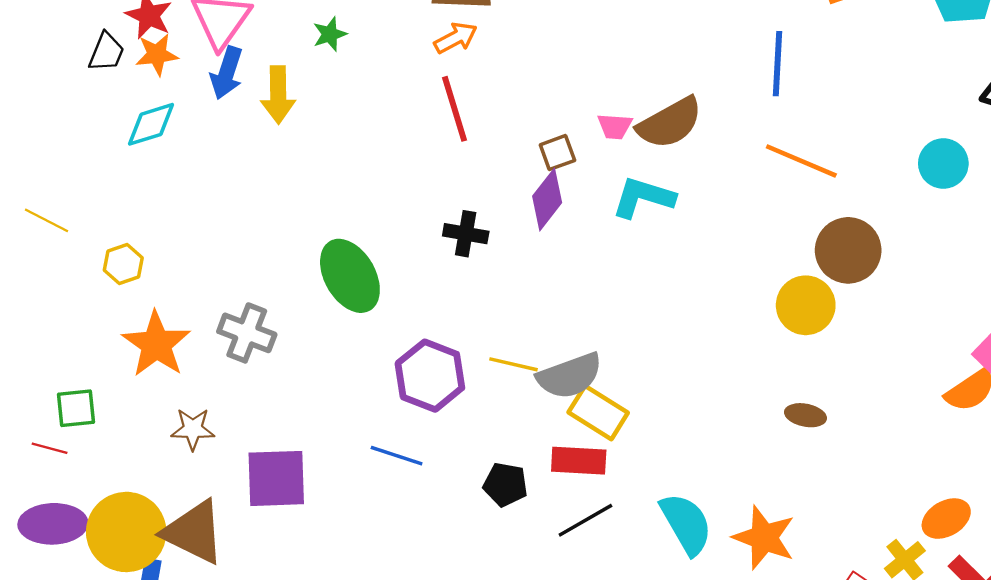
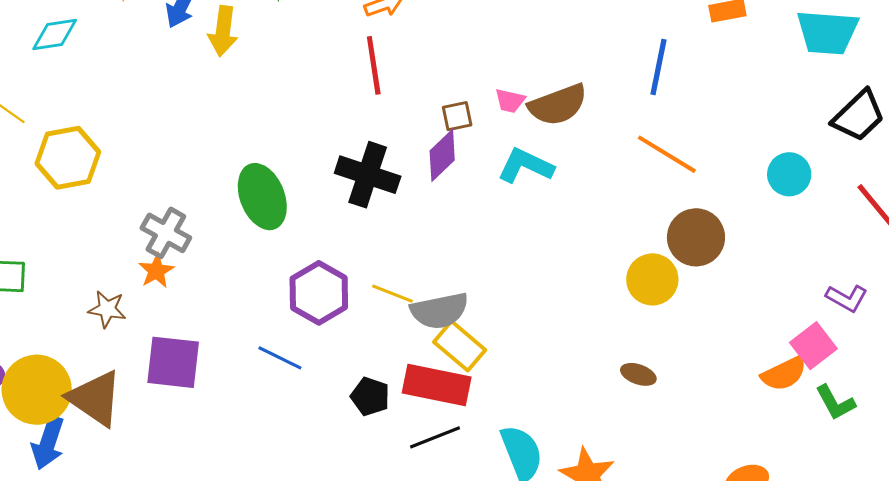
cyan diamond: (151, 124) -> (55, 35), moved
black cross: (466, 234) -> (368, 175), size x1.6
yellow hexagon: (123, 264) -> (68, 158), size x1.8
orange star: (156, 344) -> (156, 271), moved, size x0.6
red rectangle: (579, 461) -> (437, 385), size x1.4

